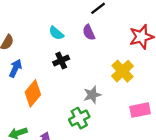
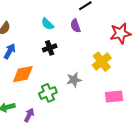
orange diamond: (33, 93) -> (23, 74), turned 35
green cross: (79, 118) -> (48, 93), moved

